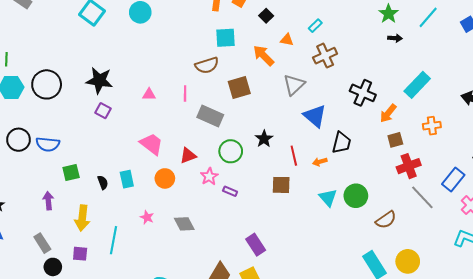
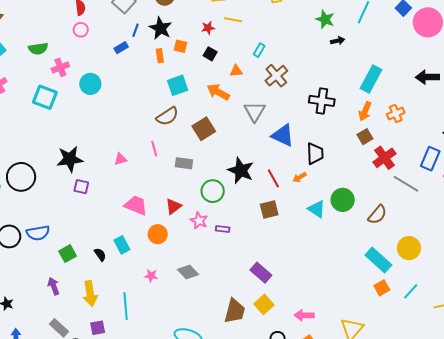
orange arrow: (388, 113) -> (365, 111), moved
gray rectangle: (210, 116) -> (184, 163), size x0.7
black star: (264, 139) -> (241, 170), size x1.5

